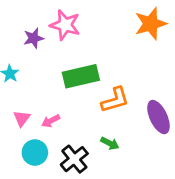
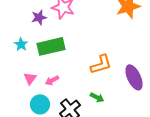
green rectangle: (81, 76) -> (51, 46), moved

